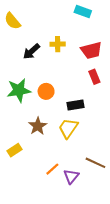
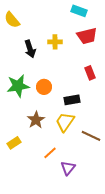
red trapezoid: (91, 50) -> (87, 36), moved
black arrow: (31, 51) -> (30, 49), turned -66
brown line: (95, 163) -> (91, 136), moved
orange line: (52, 169) -> (50, 153), moved

